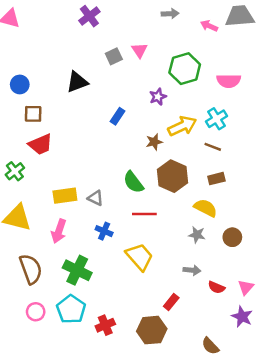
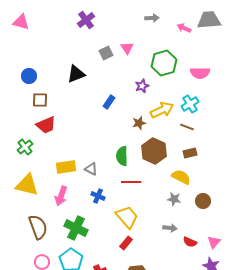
green semicircle: (133, 182) -> (122, 156), turned 36
red rectangle: (171, 302) -> (126, 243), moved

